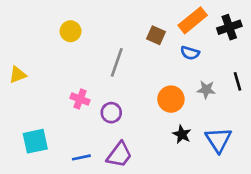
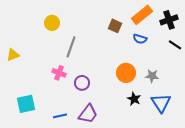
gray line: (117, 62) -> (71, 47), moved
black line: (237, 81) -> (175, 45), moved, turned -40
gray star: (206, 90) -> (152, 76), moved

